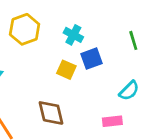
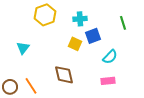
cyan cross: (73, 35) -> (80, 19), turned -32
cyan semicircle: (129, 91) -> (110, 57), moved

